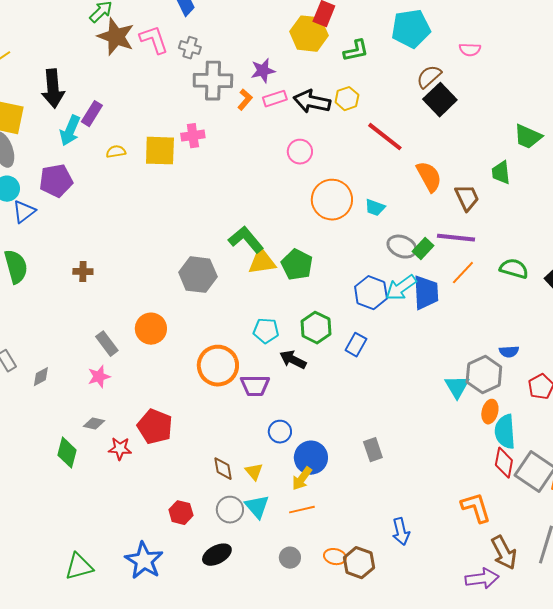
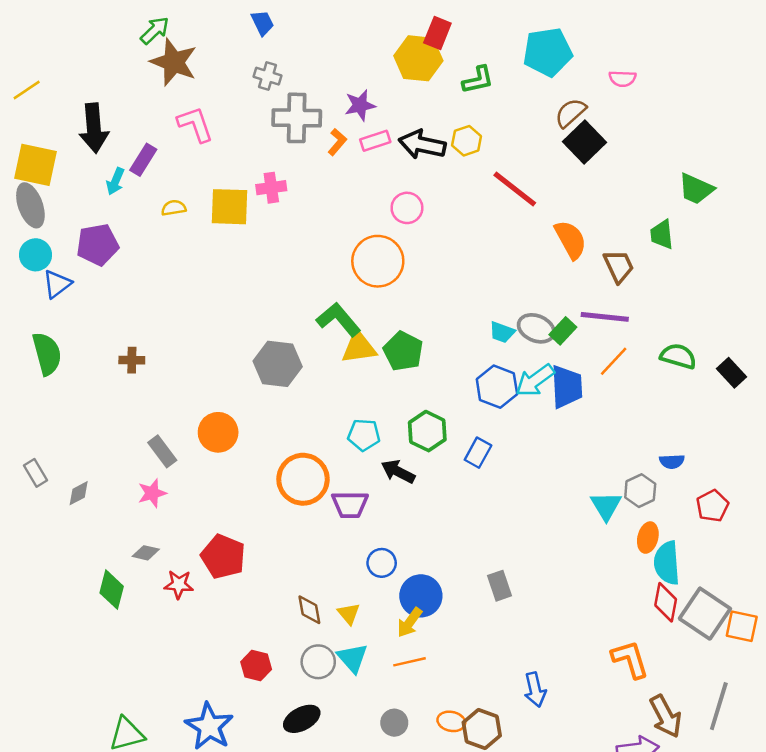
pink L-shape: (154, 40) -> (195, 124), moved
cyan arrow: (70, 131) -> (115, 181), size x0.7
orange circle: (332, 200) -> (378, 261), moved
cyan trapezoid: (375, 208) -> (502, 332), moved
gray hexagon: (484, 375) -> (640, 491), size x0.7

